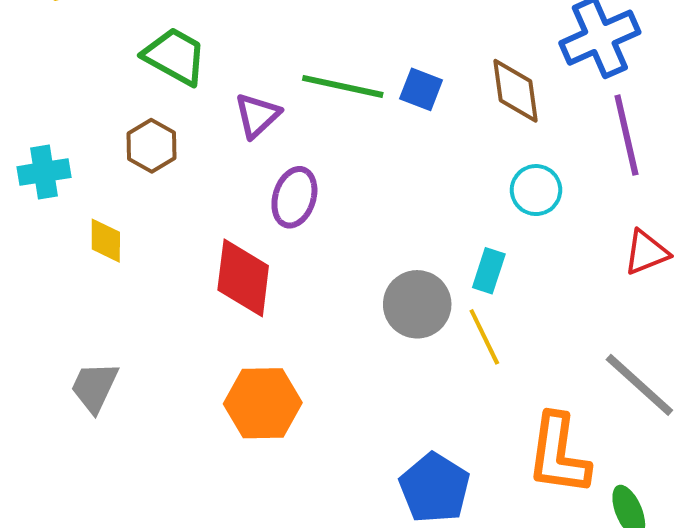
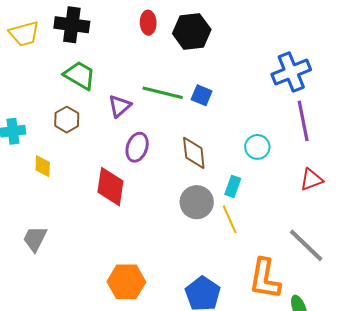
brown diamond: (515, 91) -> (194, 153), moved
orange hexagon: (263, 403) -> (126, 282), moved

